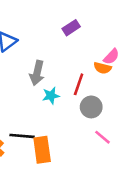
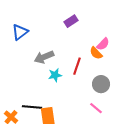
orange semicircle: (103, 68) -> (96, 53), turned 32
gray arrow: (37, 73) -> (44, 57), turned 54
gray circle: (91, 107) -> (101, 84), moved

